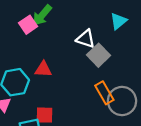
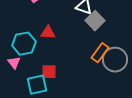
orange rectangle: (104, 93) -> (100, 53), turned 66

